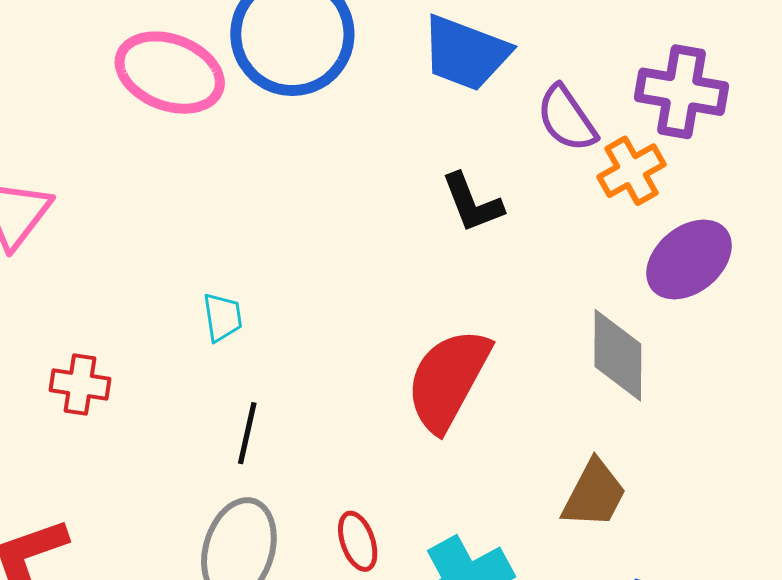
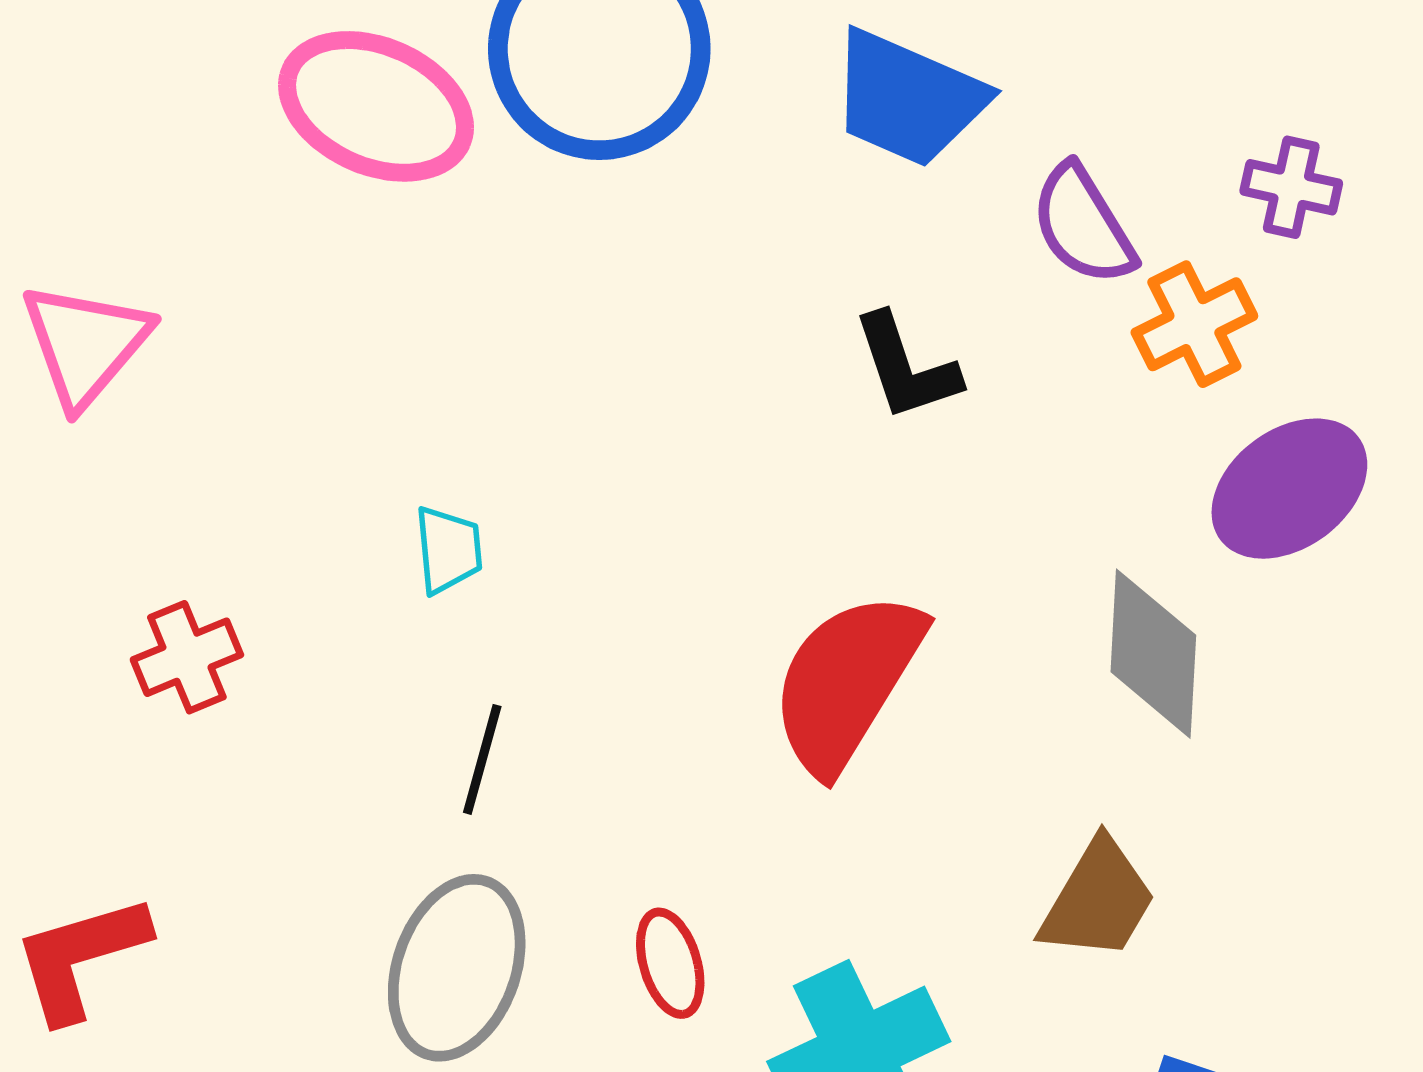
purple cross: (682, 92) -> (1291, 187), size x0.6
red cross: (80, 385) -> (187, 657), turned -34

